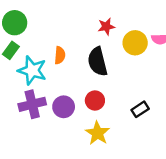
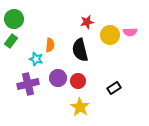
cyan star: (32, 70) -> (36, 59), moved, size x0.6
purple circle: (64, 107) -> (58, 78), moved

